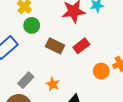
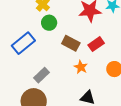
orange star: (53, 84) -> (81, 67), moved

